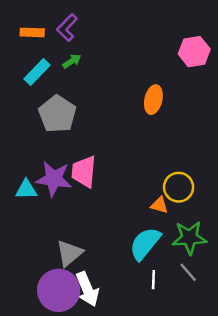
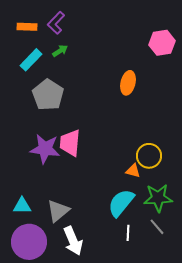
cyan triangle: (26, 190) -> (22, 206), moved
purple circle: (59, 290) -> (29, 242), moved

